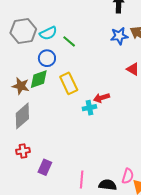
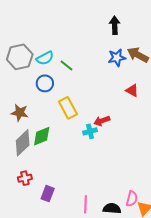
green diamond: (39, 79) -> (42, 136), moved

